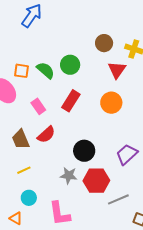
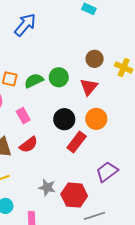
green semicircle: (46, 70) -> (34, 81), turned -72
red triangle: (117, 70) -> (89, 87), moved
red rectangle: (71, 101) -> (77, 142), moved
black circle: (84, 151) -> (64, 119), moved

